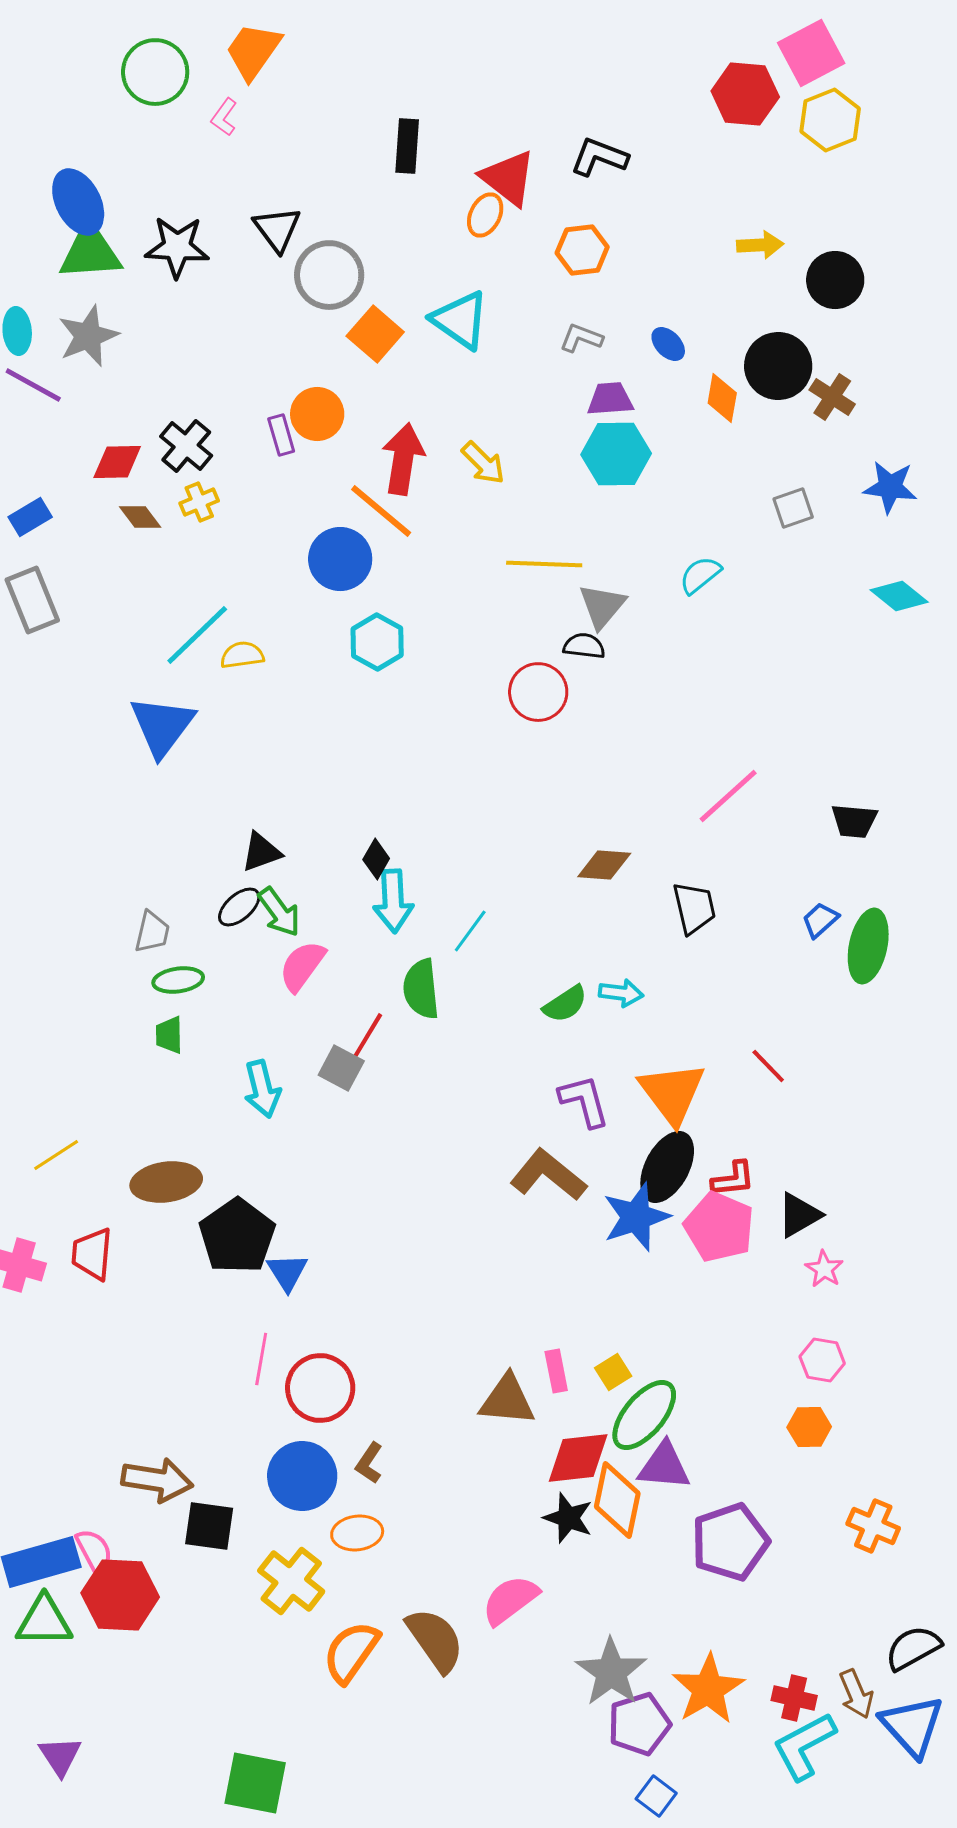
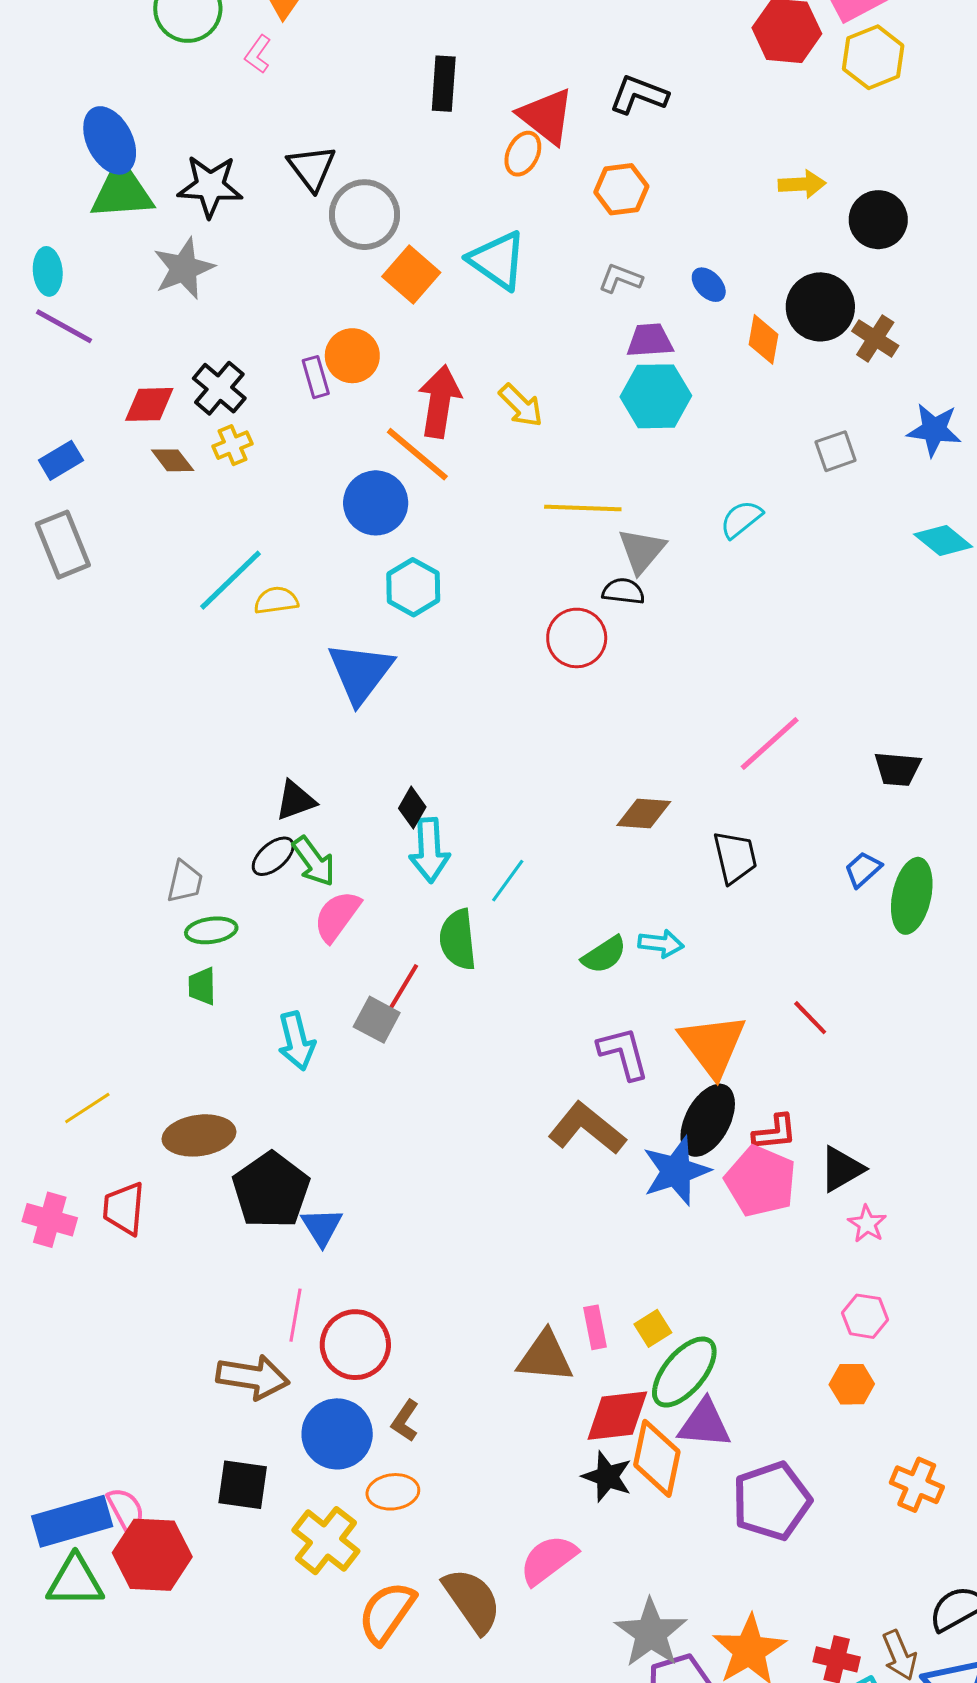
gray star: (88, 336) -> (184, 268), moved
blue triangle: (162, 726) -> (360, 672), moved
brown arrow: (157, 1480) -> (253, 1377), moved

